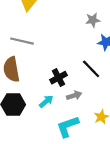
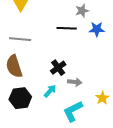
black line: (91, 69) -> (67, 28), moved, turned -36
gray arrow: (74, 96) -> (75, 82), turned 32

